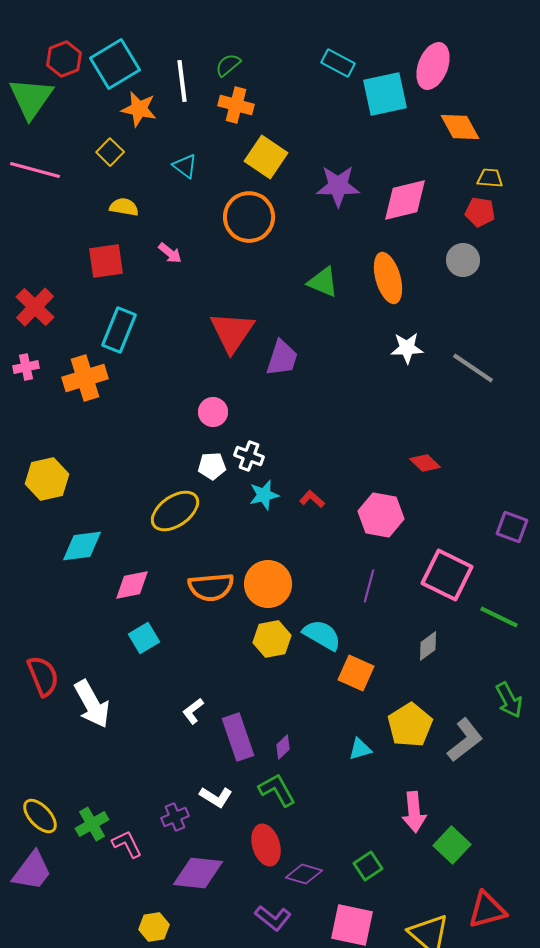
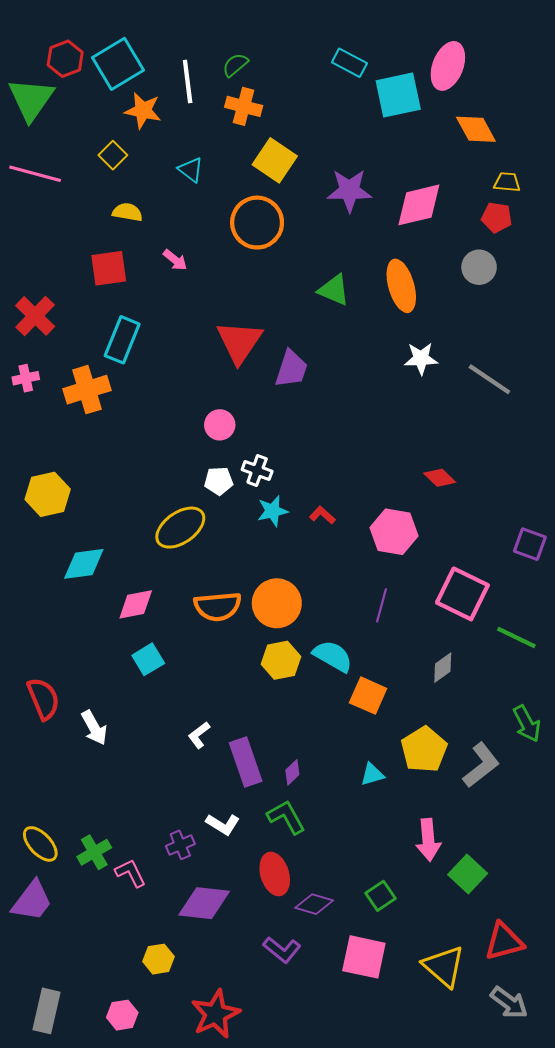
white arrow: (92, 704) -> (94, 728), size x0.7

